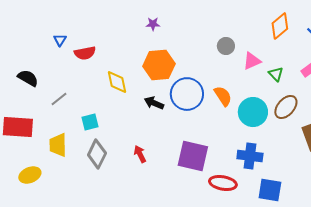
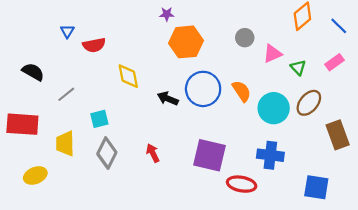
orange hexagon: (159, 65) -> (186, 42), moved
blue square: (270, 190) -> (316, 187), moved

